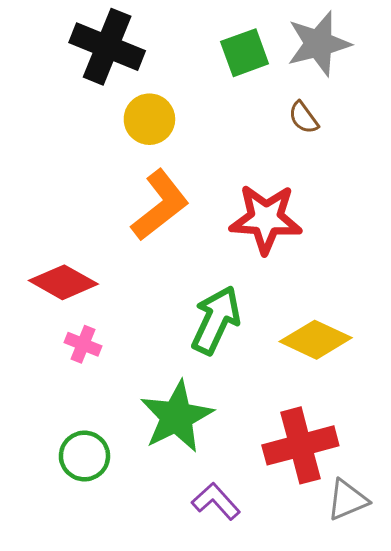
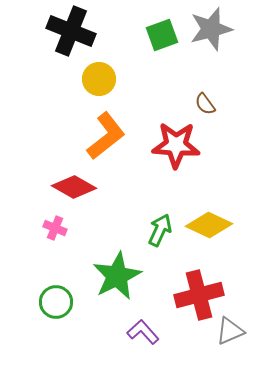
brown semicircle: (304, 118) -> (205, 104), moved
red diamond: (63, 282) -> (74, 187), moved
green arrow: (216, 320) -> (160, 230), moved, size x0.7

